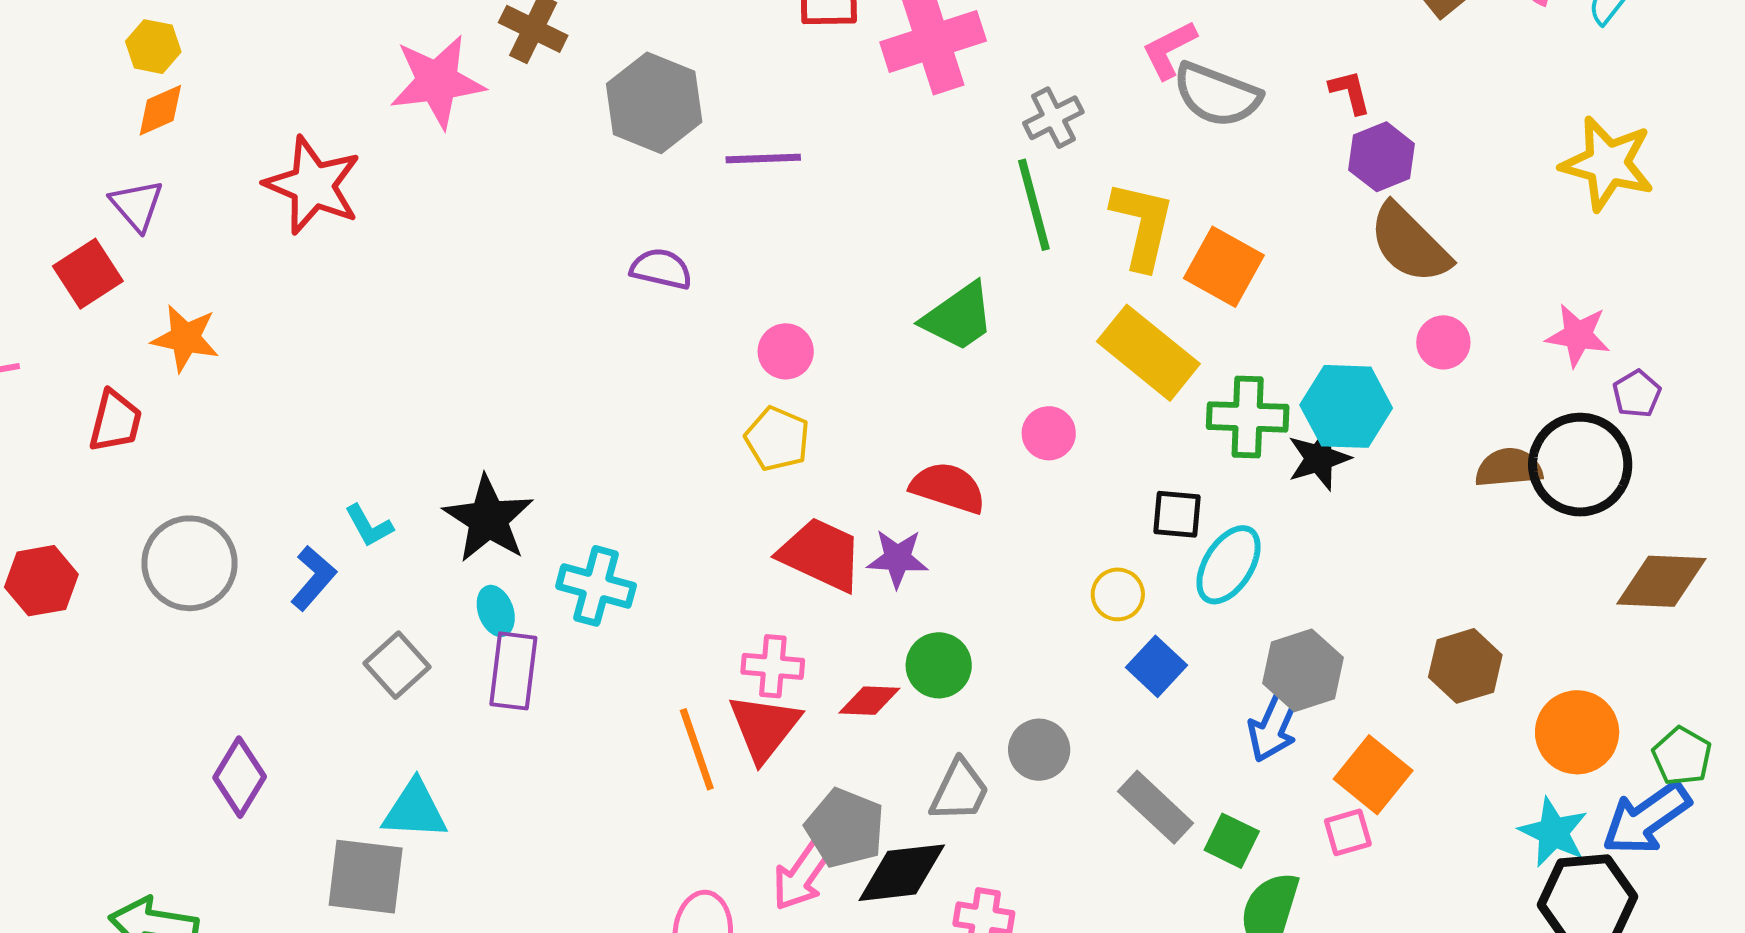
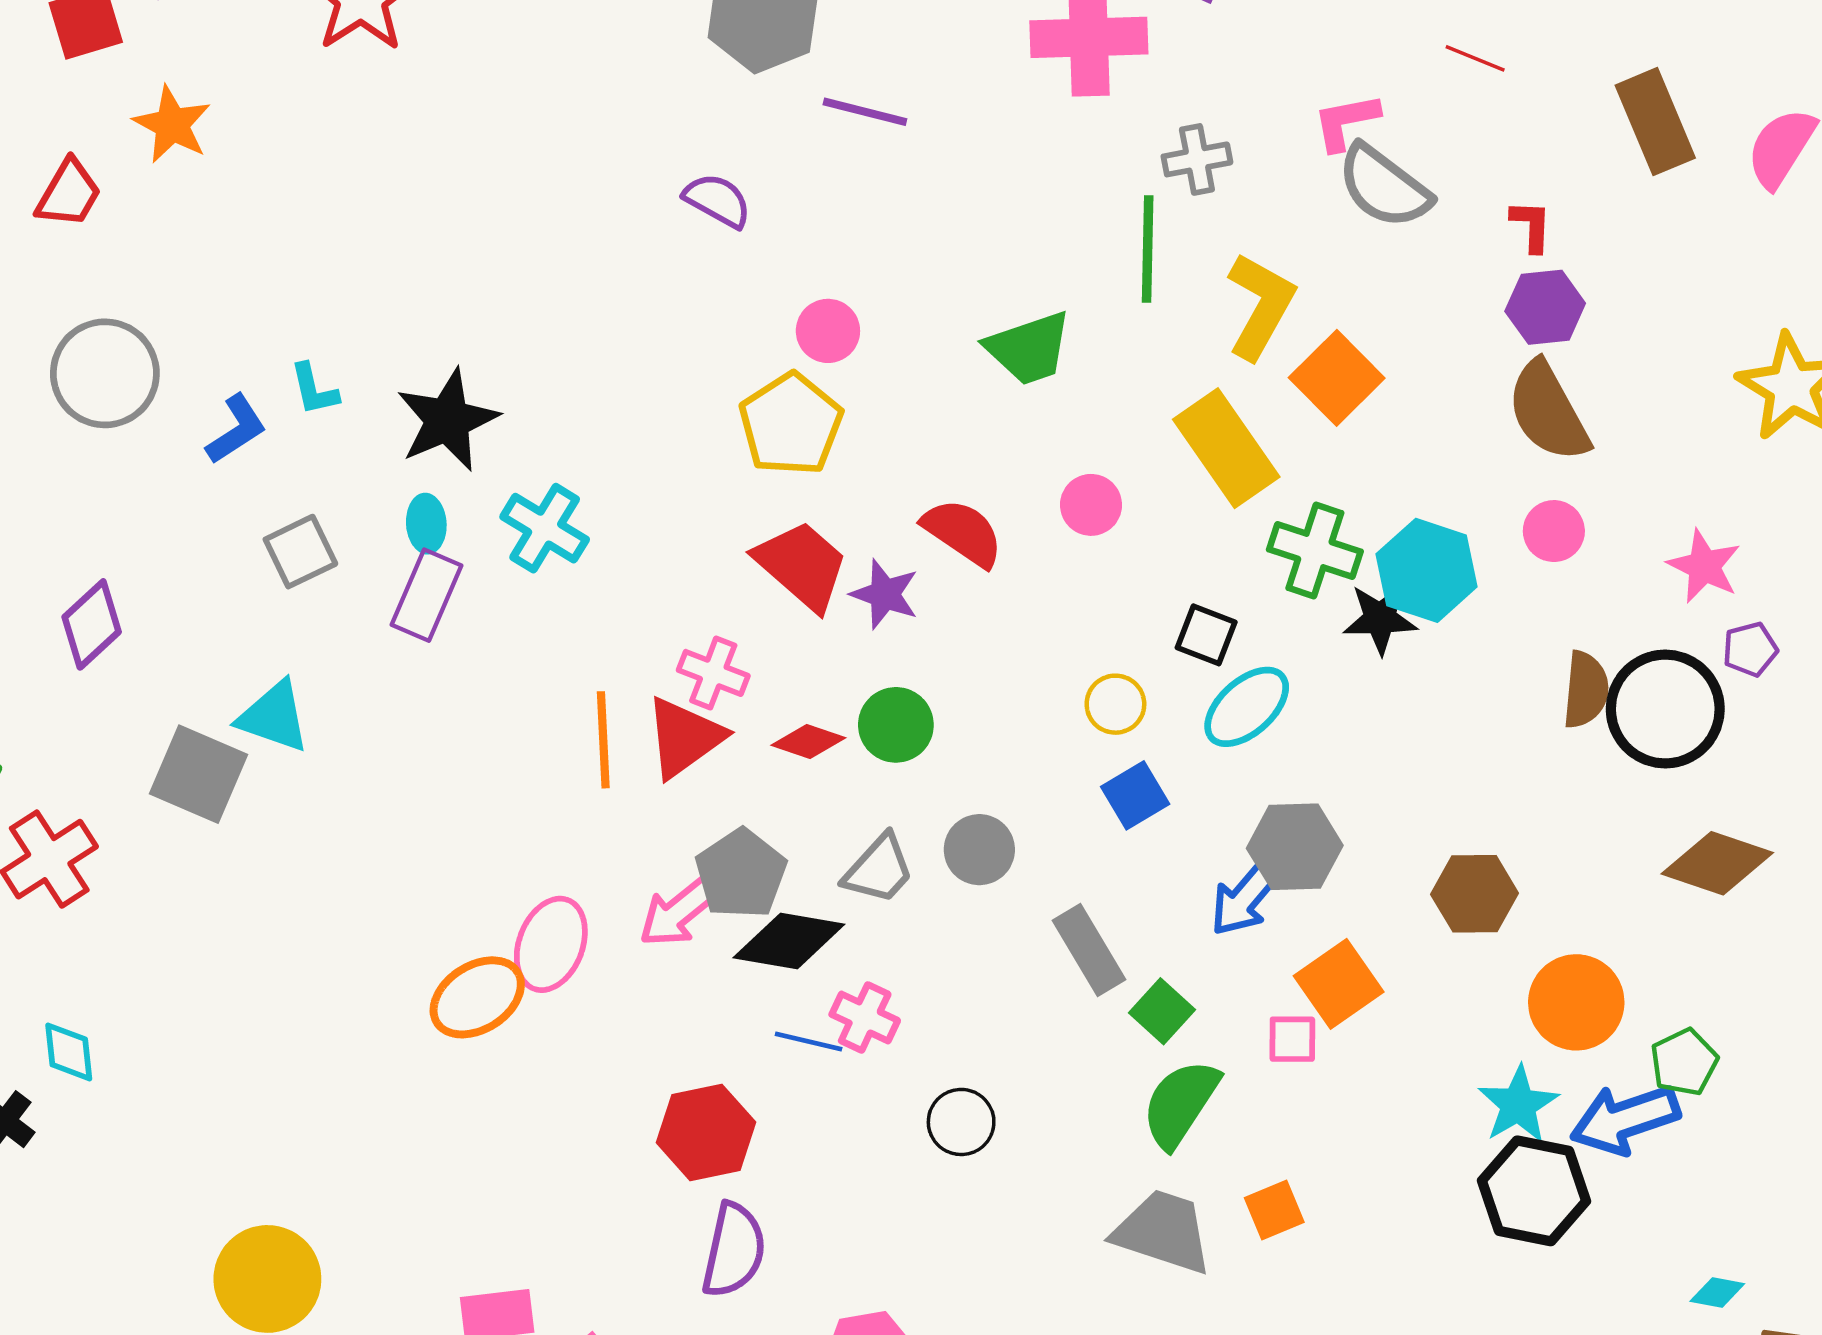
yellow pentagon: (777, 439) -> (791, 424), size x1.4
brown semicircle: (1509, 468) -> (1586, 690), turned 84

